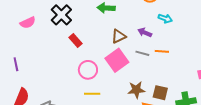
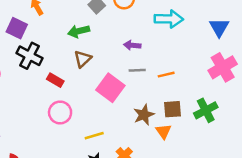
cyan arrow: (165, 19) -> (169, 19), moved, size x1.6
brown triangle: (119, 36) -> (83, 59), moved
orange line: (162, 51) -> (166, 75), moved
pink circle: (88, 70) -> (60, 112), moved

